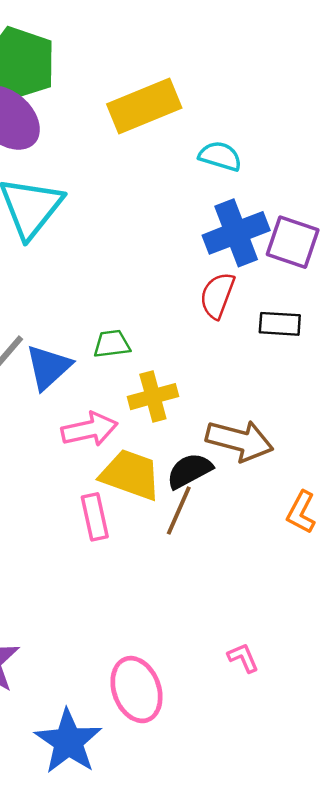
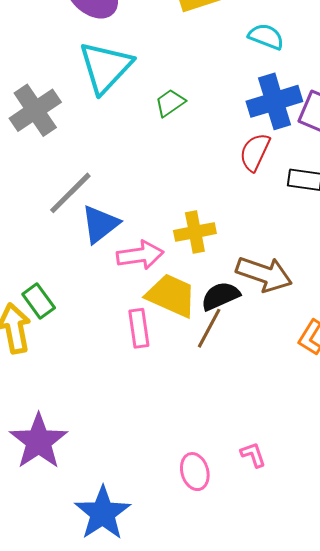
green trapezoid: (112, 344) -> (170, 103), moved, turned -32
blue triangle: (48, 367) -> (100, 224), moved
pink ellipse: (136, 690) -> (195, 472), moved, size x0.7

